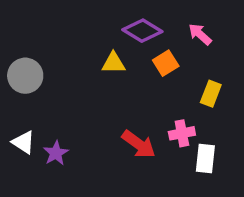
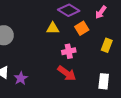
pink arrow: (200, 34) -> (101, 12), turned -96
pink cross: (182, 133) -> (69, 51), moved

